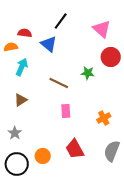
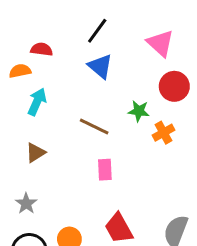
blue triangle: (49, 44) -> (100, 66), moved
orange cross: (104, 118) -> (163, 133), moved

